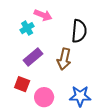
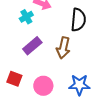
red square: (22, 84) -> (14, 79), moved

